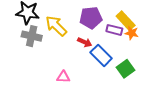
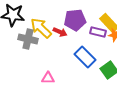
gray cross: (32, 36) -> (28, 39), moved
red arrow: (85, 42) -> (60, 32), moved

